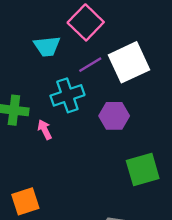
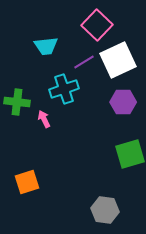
pink square: (86, 22) -> (97, 25), moved
purple hexagon: (114, 116) -> (123, 102), moved

